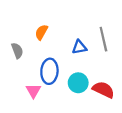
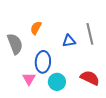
gray semicircle: (17, 51) -> (15, 44), size x1.5
cyan circle: (78, 83) -> (57, 82), moved

